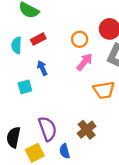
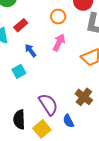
pink arrow: (85, 62) -> (59, 43), moved

